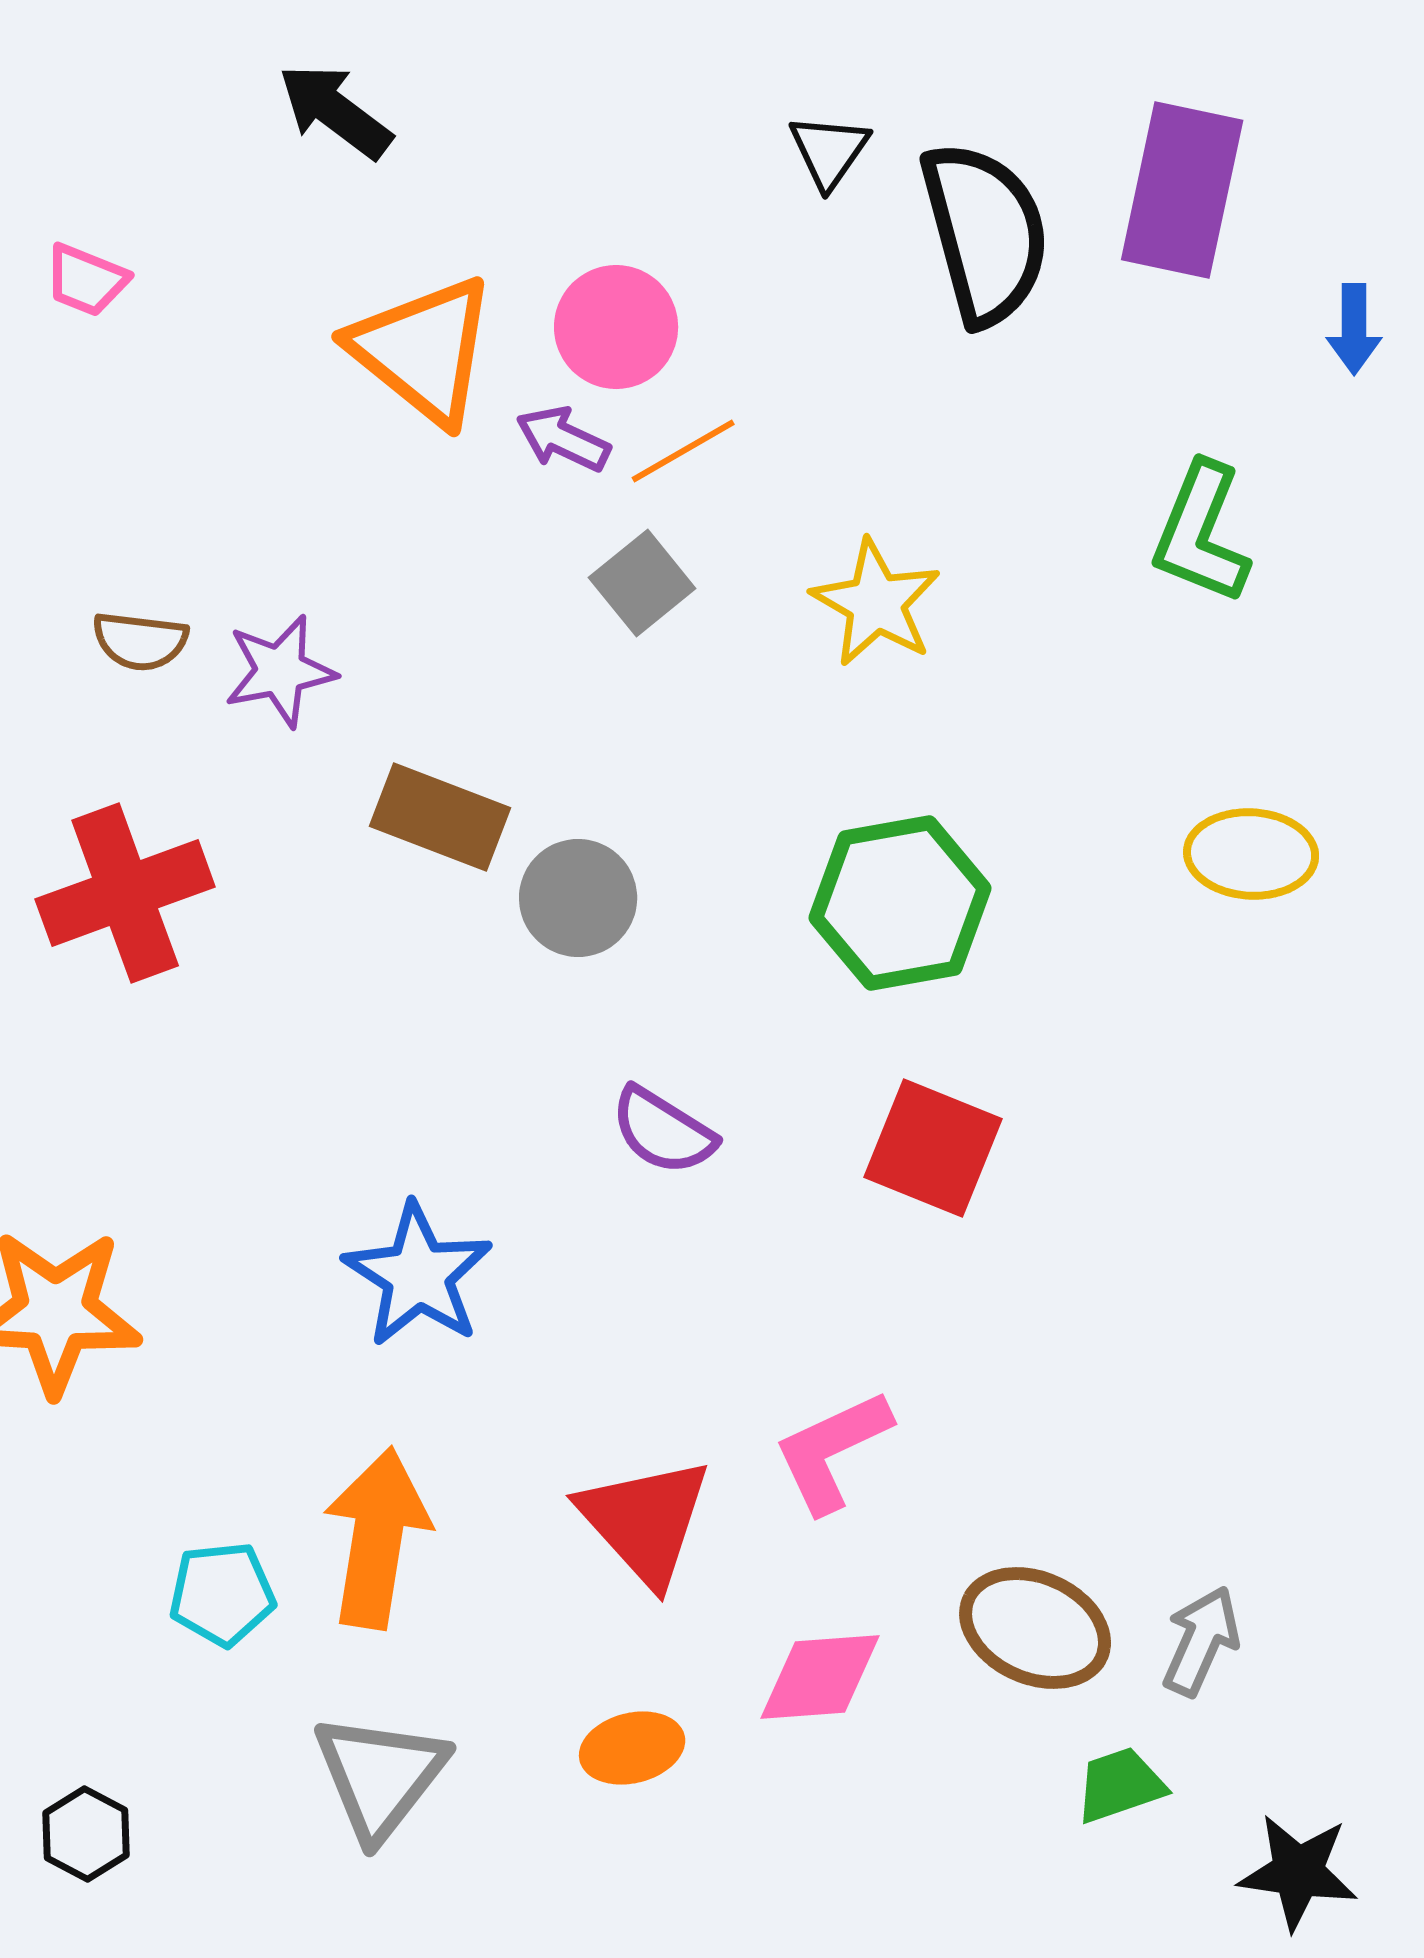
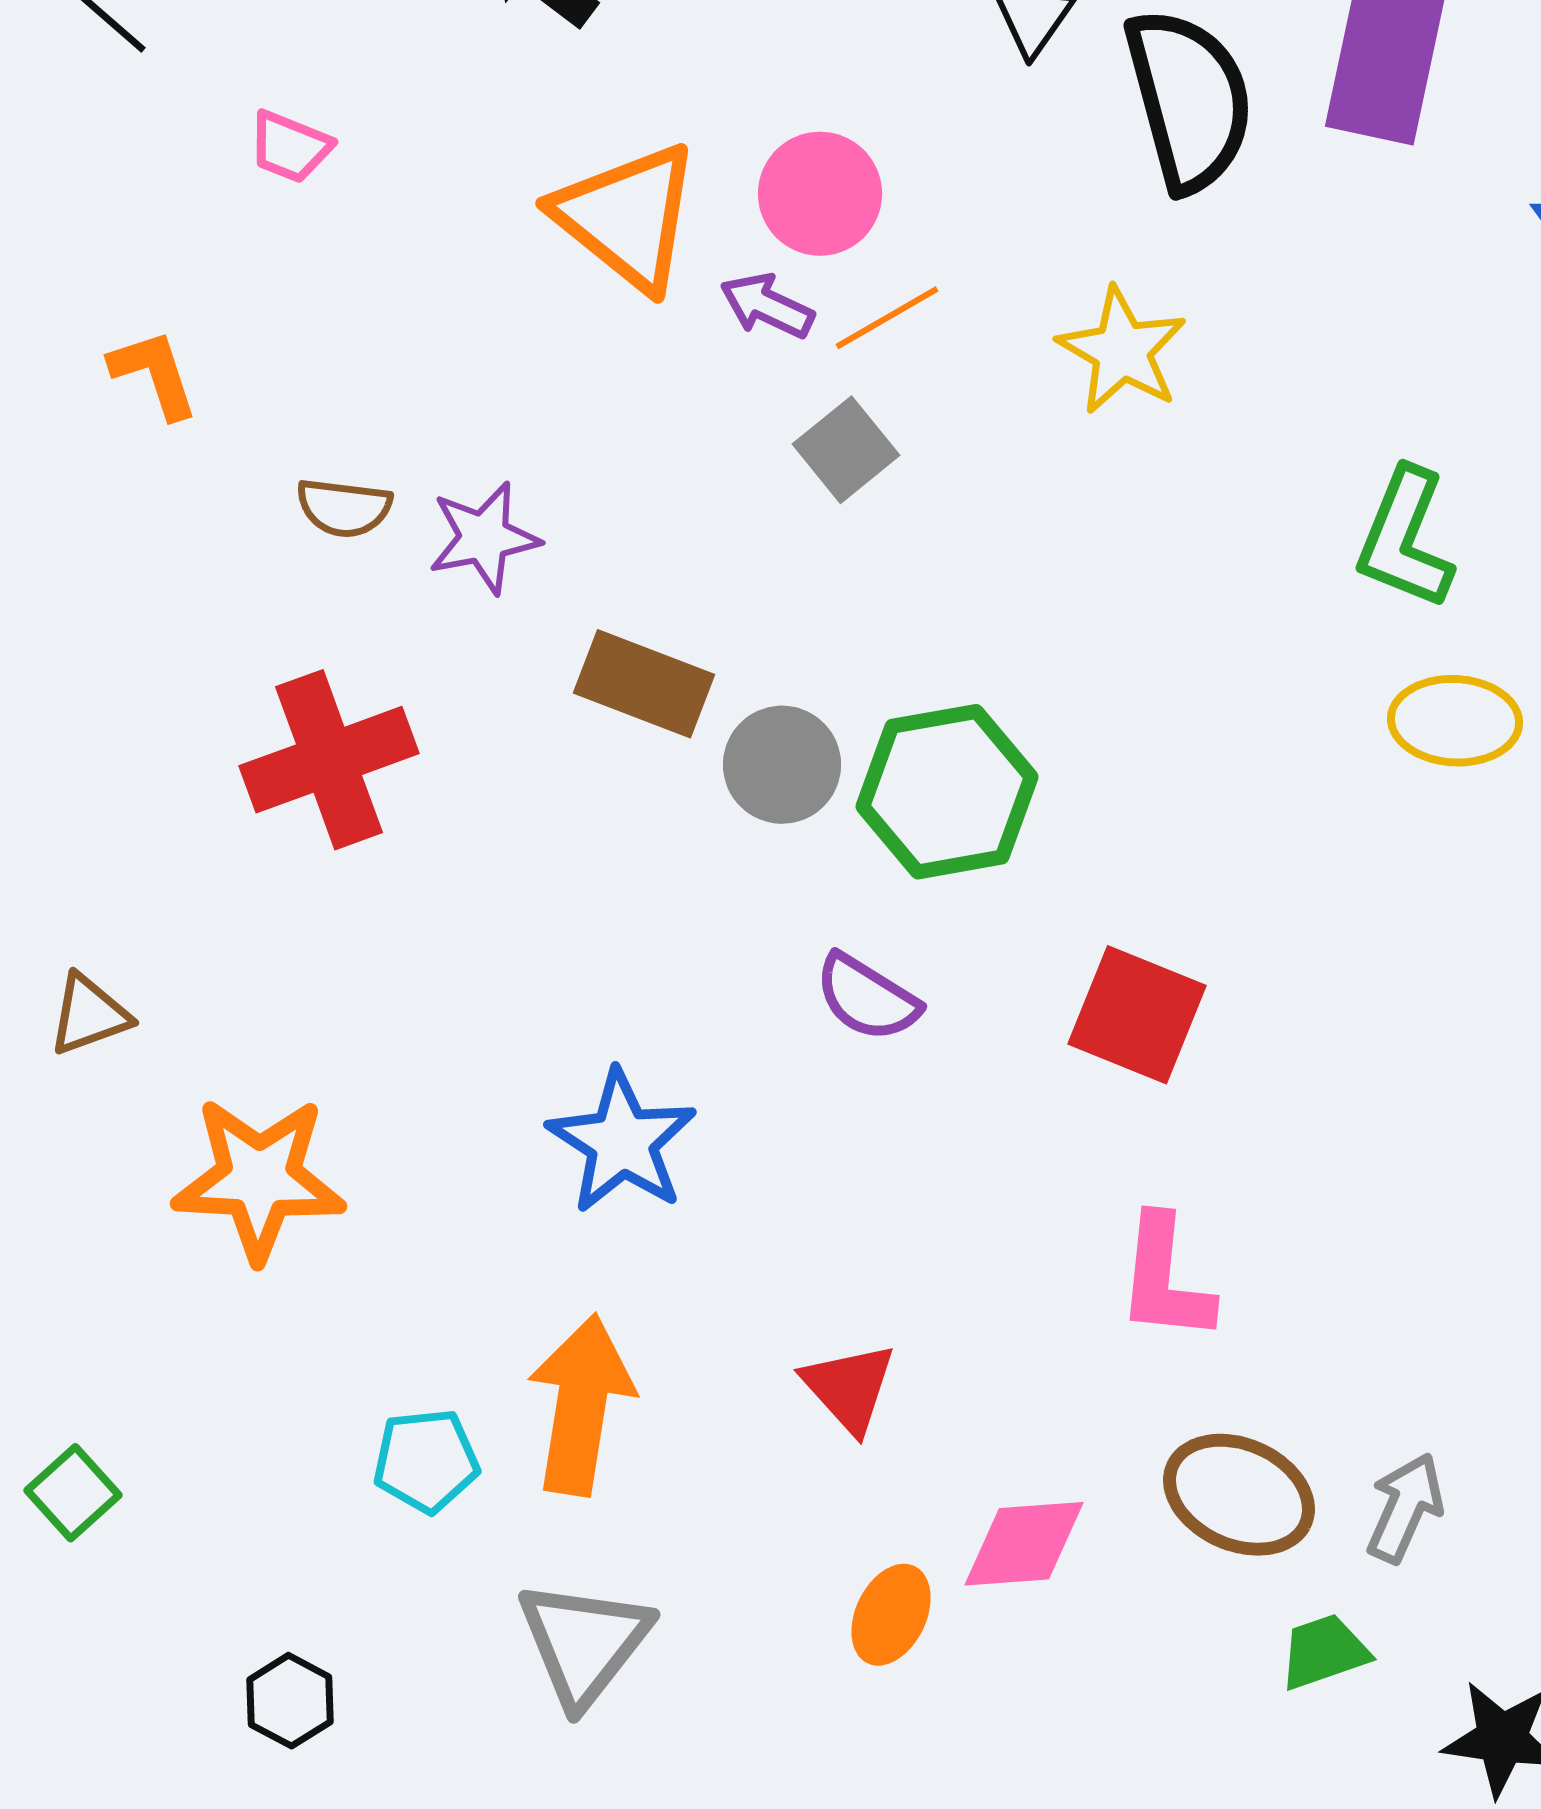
green L-shape: (1201, 533) -> (1405, 539), moved
yellow star: (876, 603) -> (1122, 351), moved
green hexagon: (900, 903) -> (947, 792), moved
pink L-shape: (832, 1451) -> (1165, 1279), moved, turned -59
red triangle: (645, 1521) -> (849, 1388), size x0.7
orange ellipse: (632, 1748) -> (891, 1615), moved, turned -50

